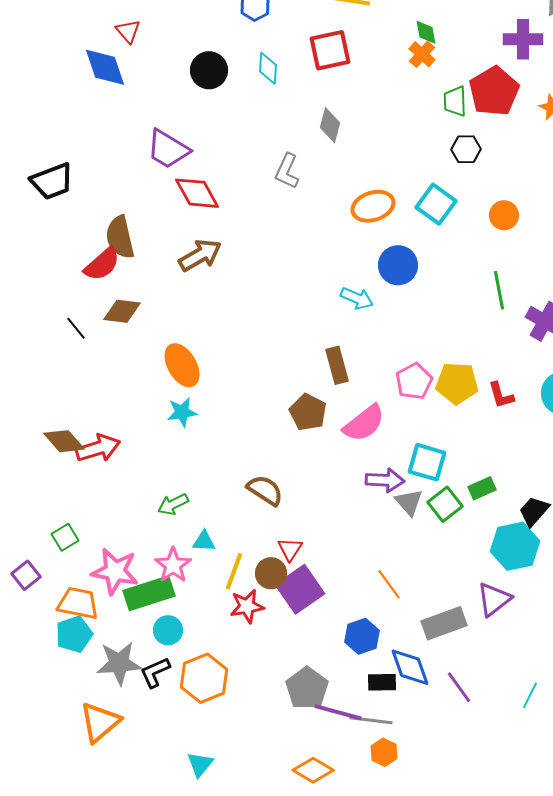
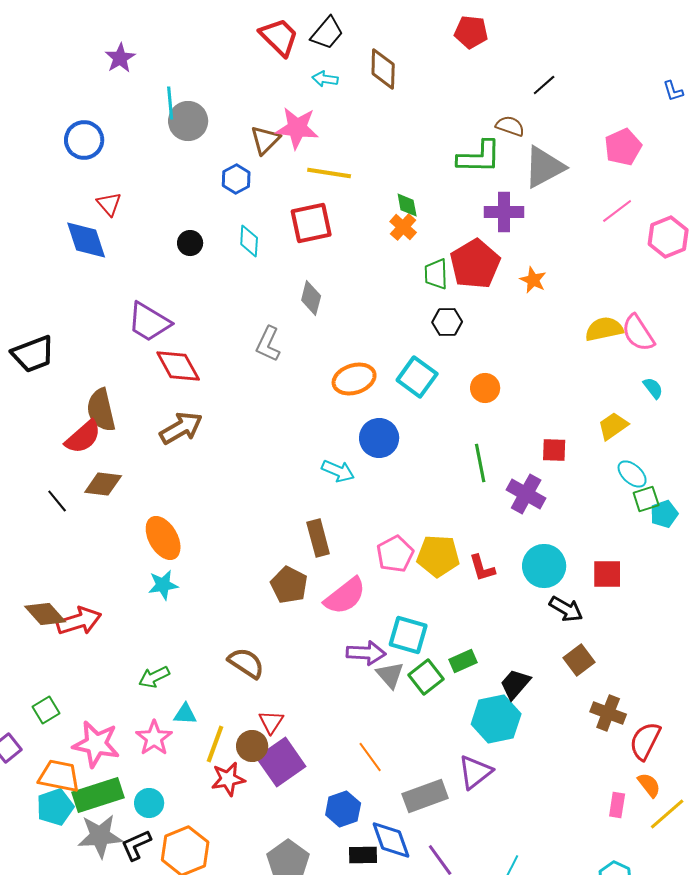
black circle: (209, 70) -> (190, 243), size x0.7
green rectangle: (149, 593) -> (98, 795), moved

